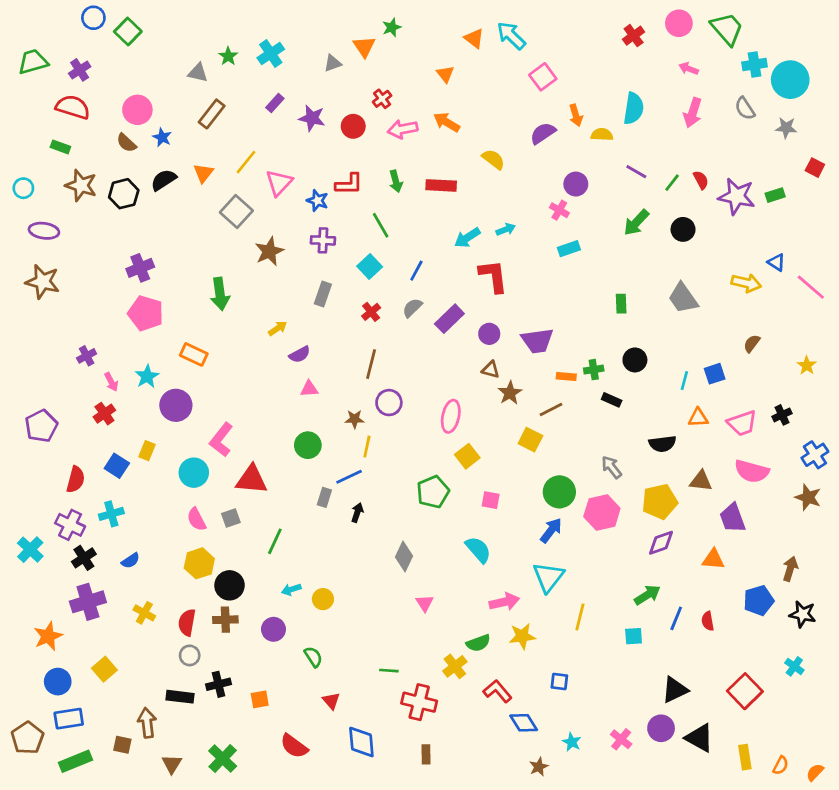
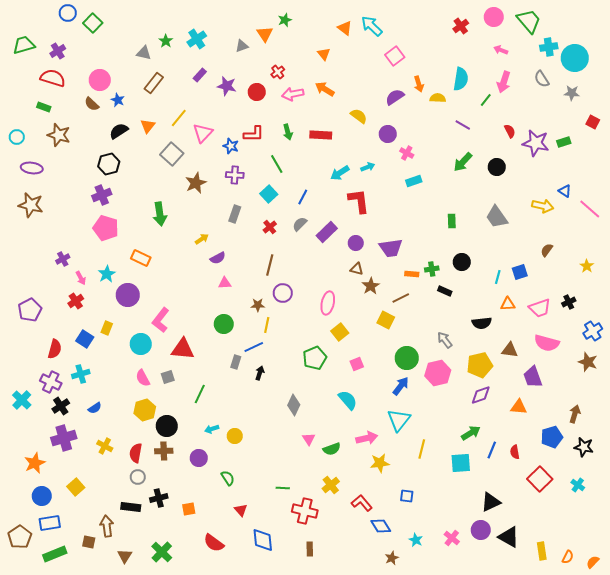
green line: (672, 183) -> (486, 100), moved
purple circle: (576, 184) -> (388, 134), moved
black hexagon: (124, 194) -> (109, 164), moved
pink square: (491, 500) -> (357, 364), turned -32
cyan square: (634, 636) -> (461, 463), size x1.5
green semicircle: (478, 643) -> (332, 449), moved
red square: (745, 691) -> (540, 479), moved

